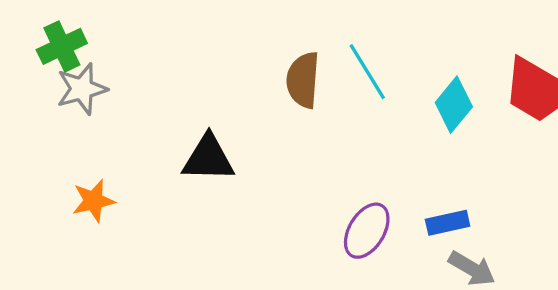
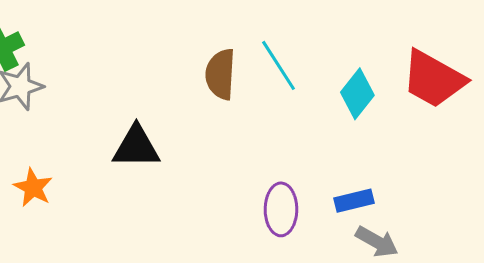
orange star: (93, 201) -> (33, 188), turned -30
purple ellipse: (367, 231) -> (281, 209), turned -30

